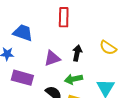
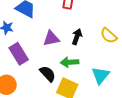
purple rectangle: (22, 78) -> (19, 54), turned 35

